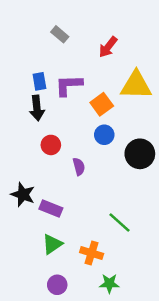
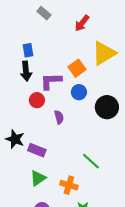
purple L-shape: (69, 85) -> (51, 81), moved
yellow triangle: (136, 85) -> (104, 53), turned -32

